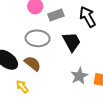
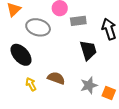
gray ellipse: (38, 38) -> (38, 27), moved
brown semicircle: (33, 63) -> (56, 78), moved, turned -30

